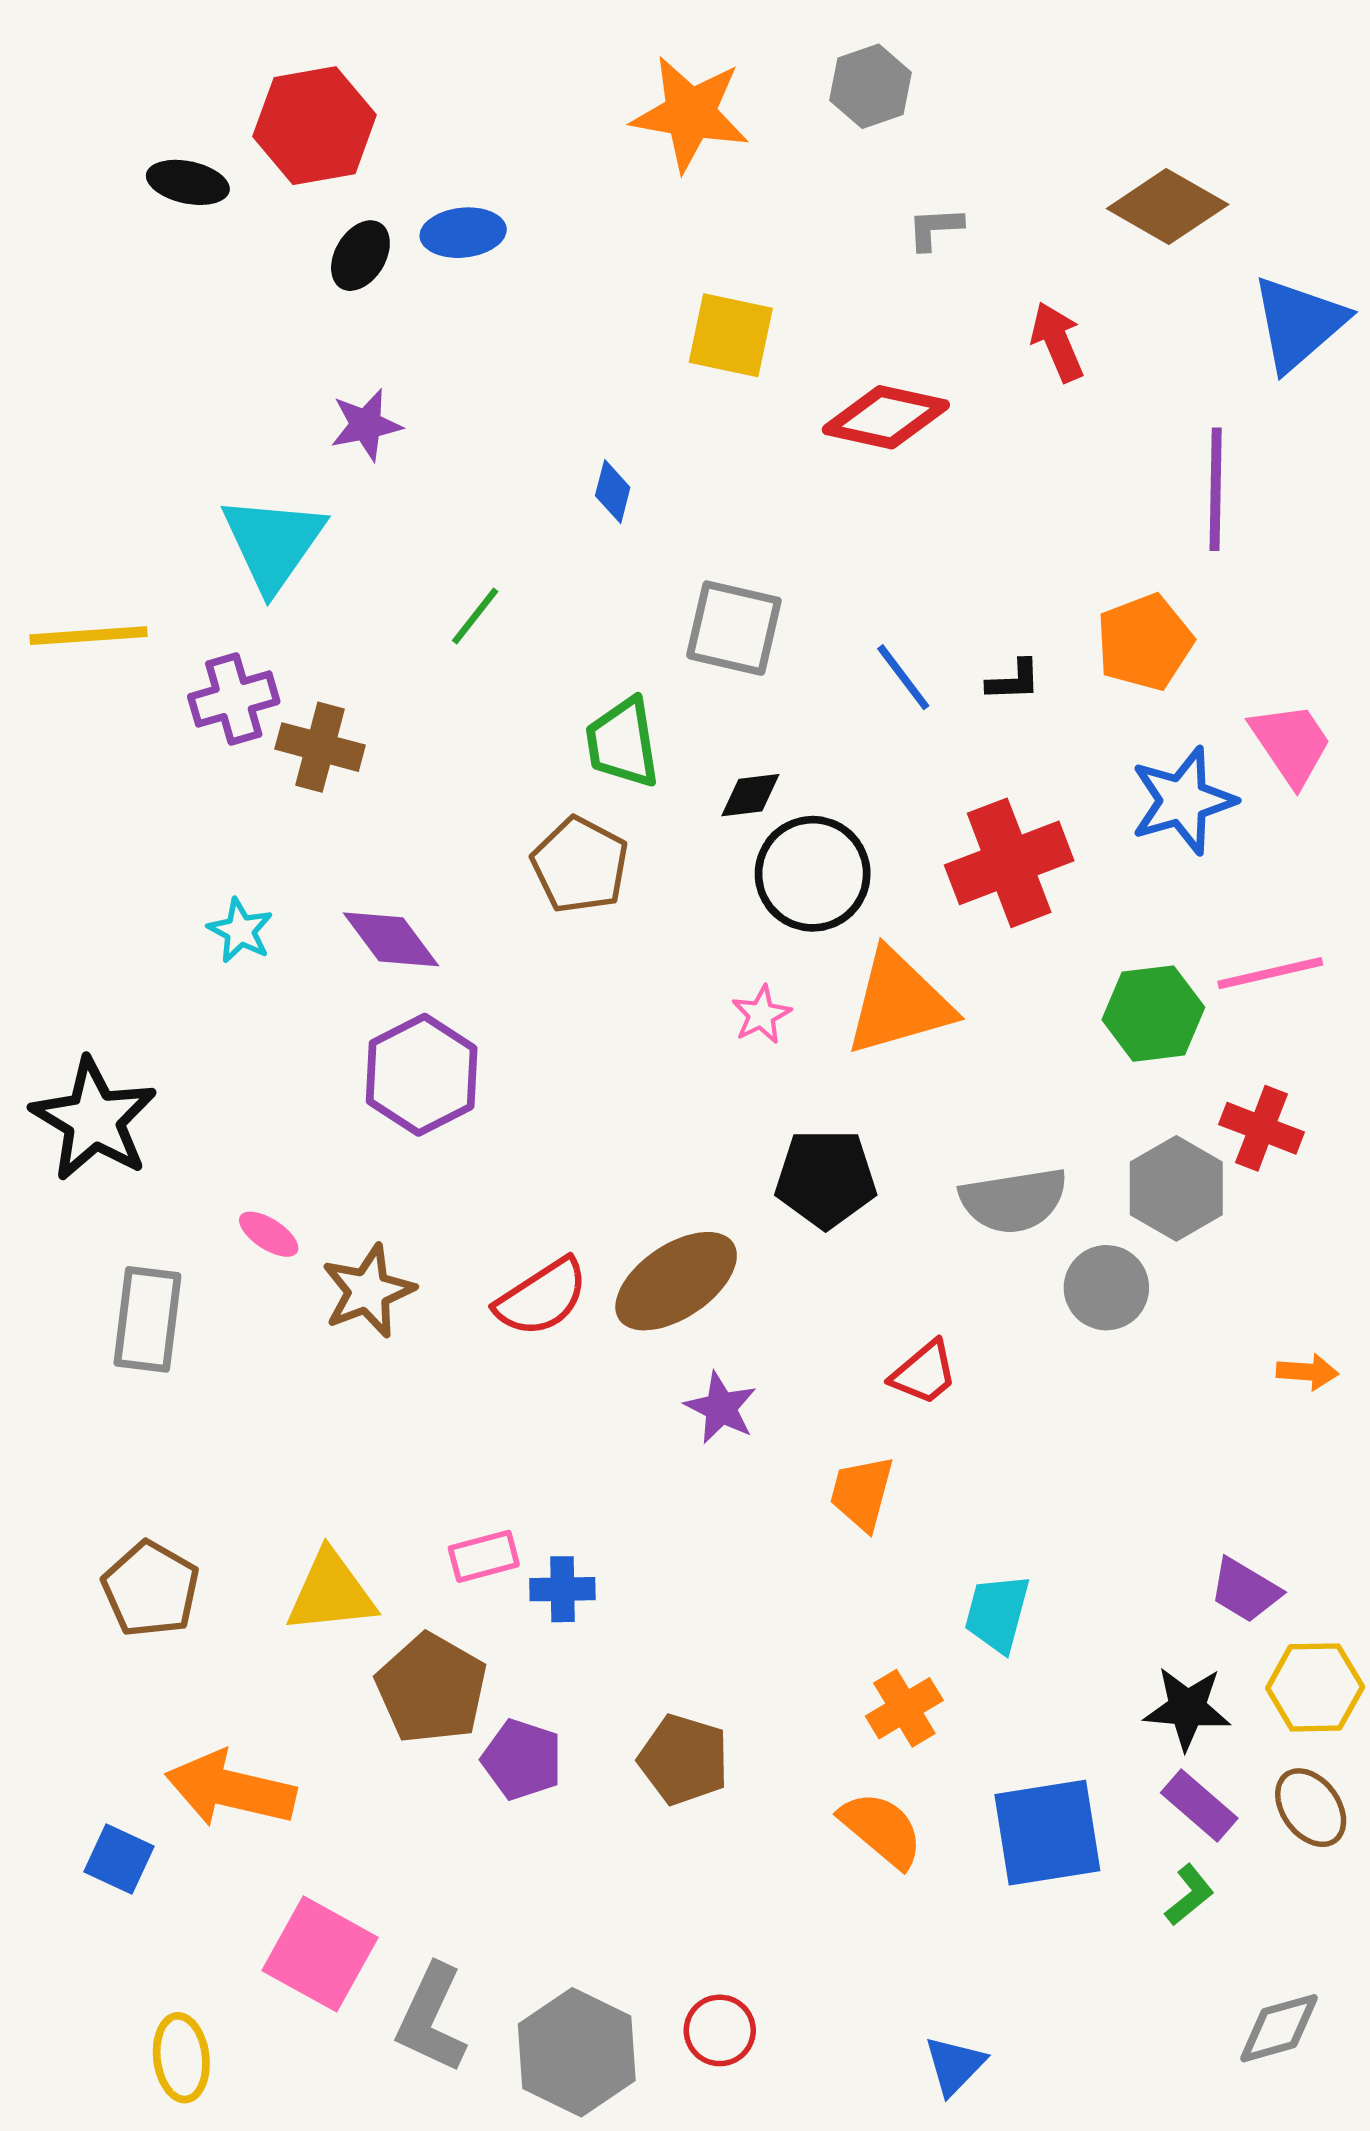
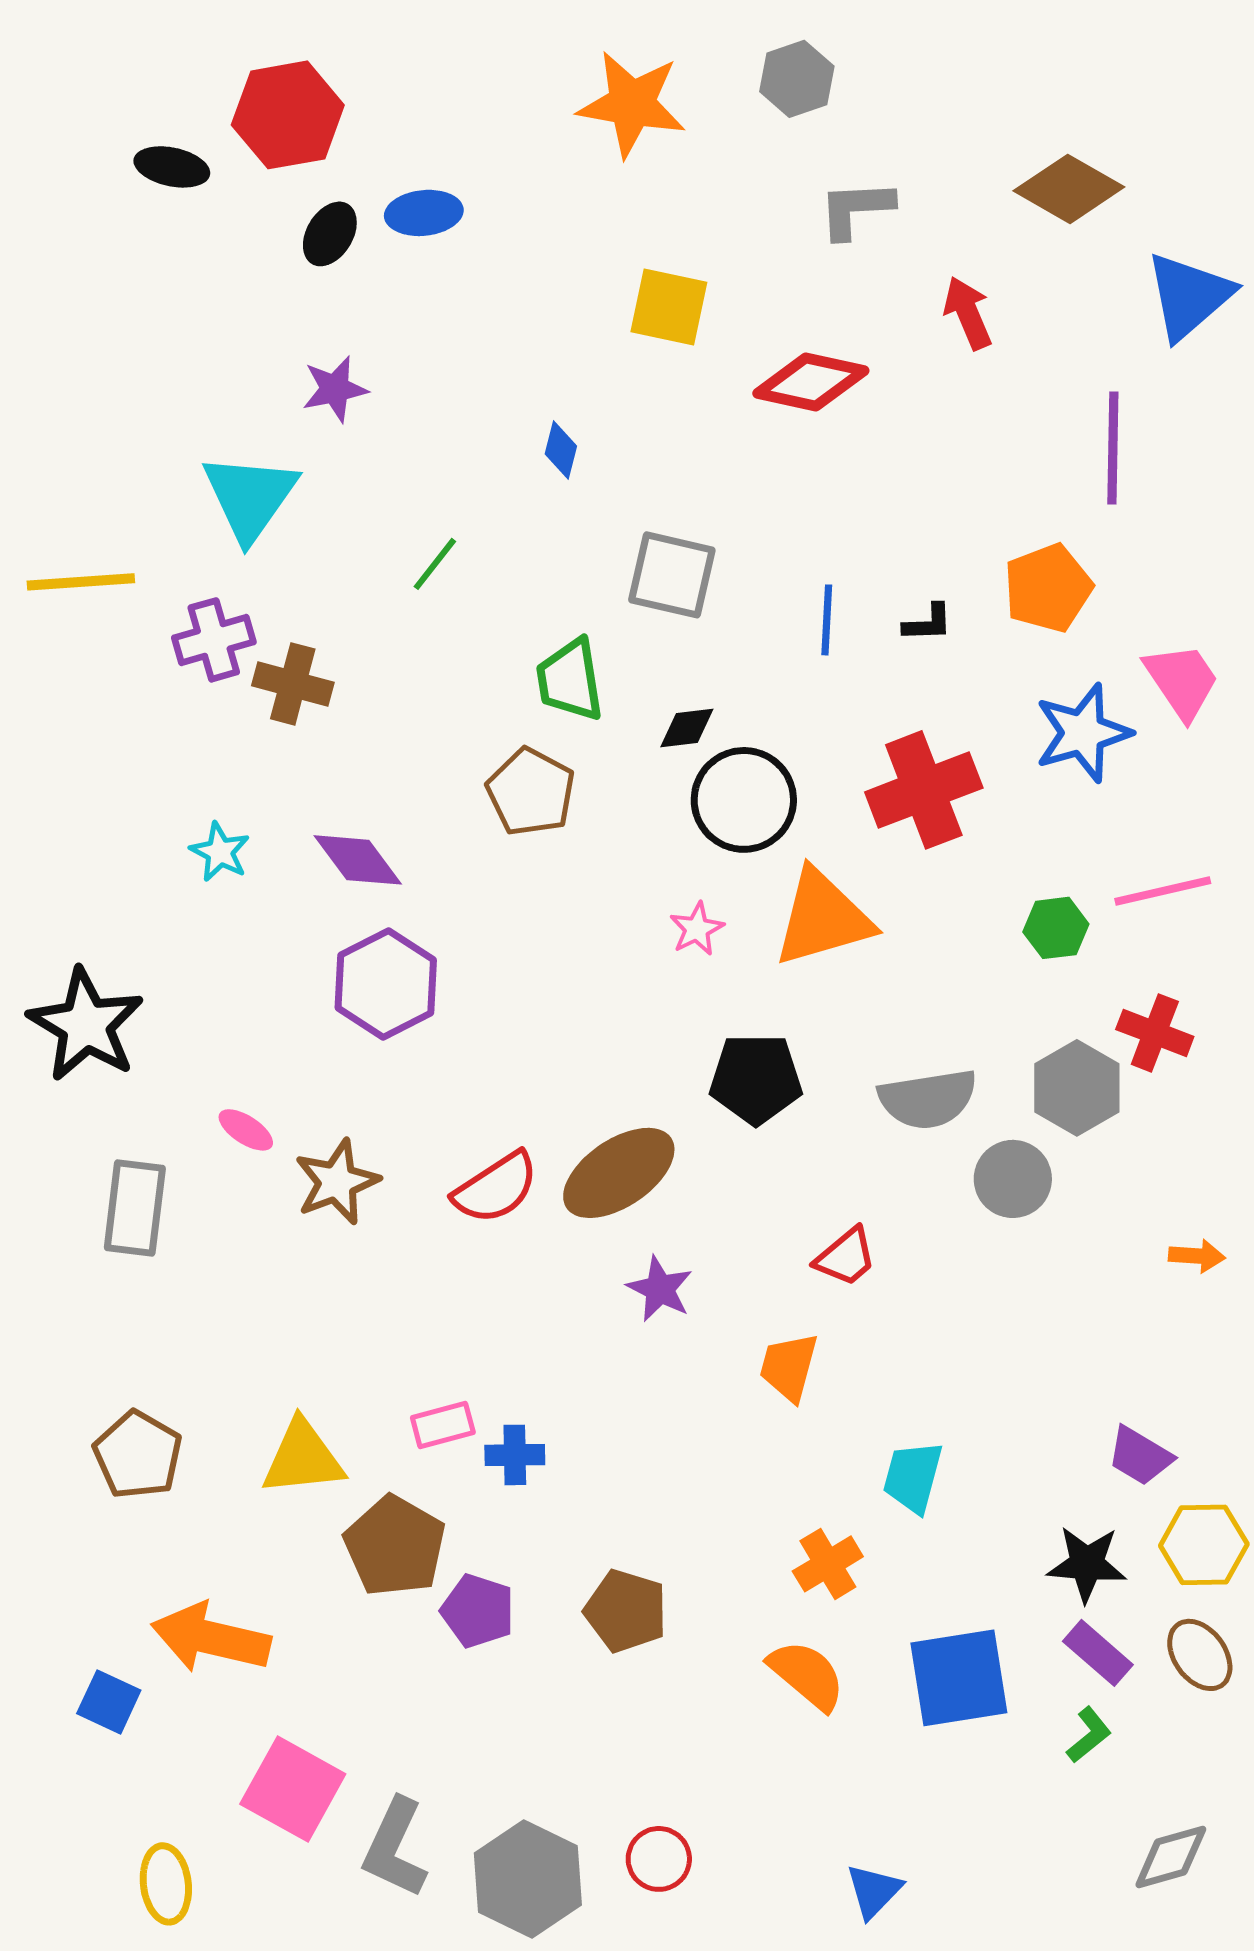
gray L-shape: (935, 228) -> (856, 209), size x1.5
blue line: (903, 677) -> (827, 620), turned 40
green hexagon: (1153, 1014) -> (1056, 928), size x0.7

